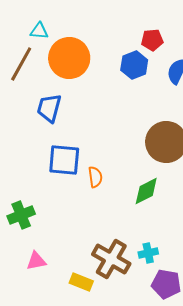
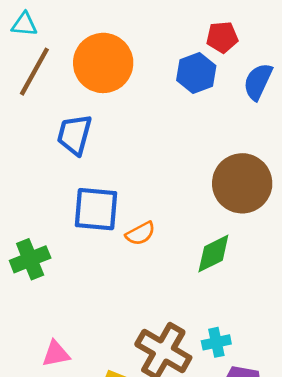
cyan triangle: (39, 31) -> (24, 24), moved
orange semicircle: (95, 177) -> (140, 233), turned 70
green cross: (21, 215) -> (30, 259), moved

